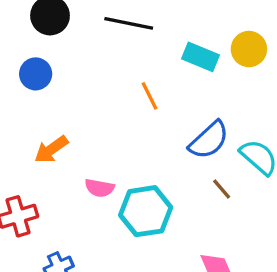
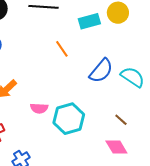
cyan rectangle: (200, 57) -> (89, 21), turned -30
brown line: (222, 189) -> (121, 120), moved

